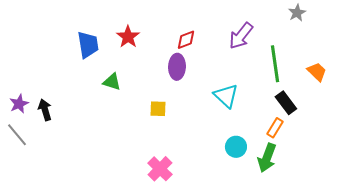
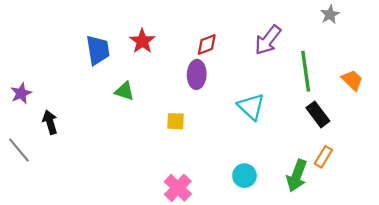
purple star: (19, 104) -> (21, 93), moved
orange rectangle: (275, 128) -> (323, 157), moved
cyan circle: (236, 147) -> (244, 176), moved

